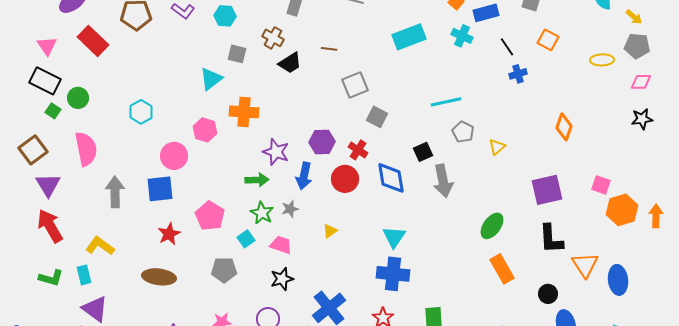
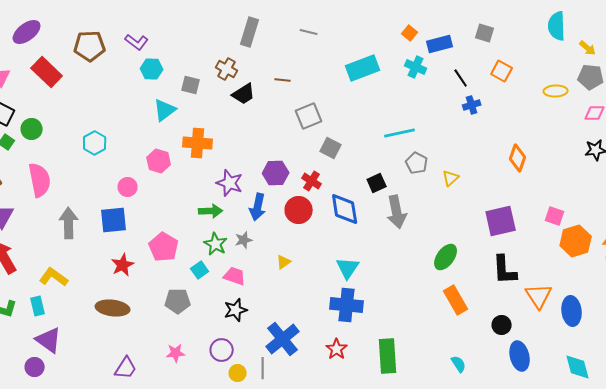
cyan hexagon: (225, 16) -> (152, 69), moved
pink circle: (174, 156) -> (128, 187), size x0.7

